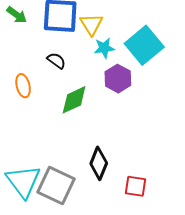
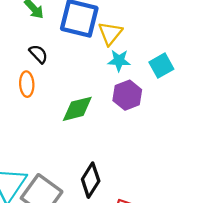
cyan square: (144, 45) -> (161, 66), size x0.6
black semicircle: (56, 61) -> (38, 54), moved

